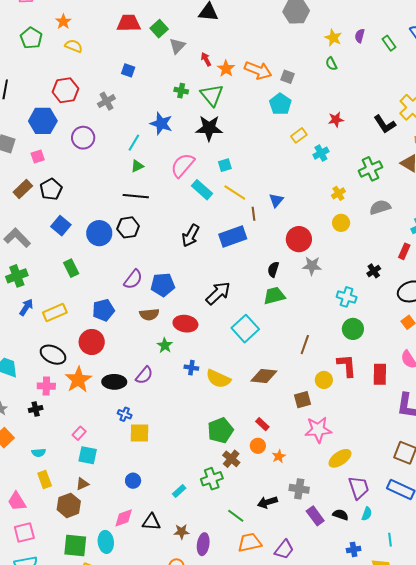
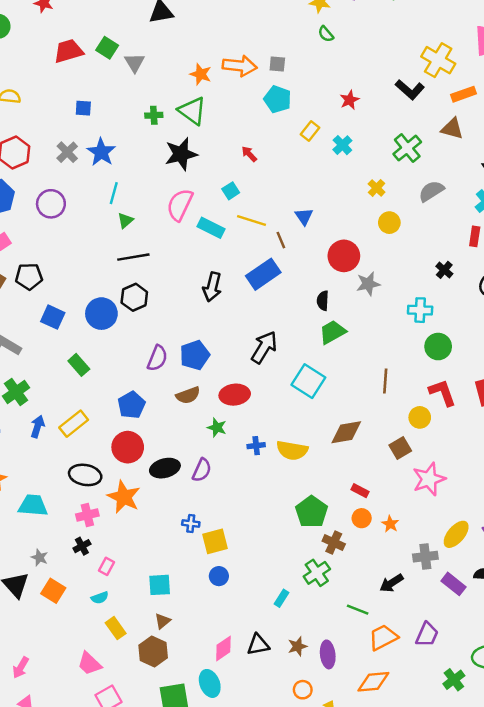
red arrow: (206, 59) -> (249, 154), moved
blue star: (161, 124) -> (101, 152), moved, turned 30
black star: (209, 128) -> (181, 154), moved
black pentagon: (51, 189) -> (29, 276), turned -30
black ellipse: (114, 382) -> (165, 468), moved
pink rectangle: (79, 433) -> (106, 566), moved
yellow ellipse: (340, 458) -> (456, 534), moved
blue circle: (133, 481) -> (219, 576), moved

